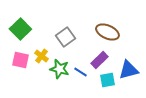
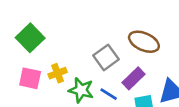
gray square: (65, 37) -> (106, 57), moved
yellow cross: (41, 56) -> (58, 73), turned 32

